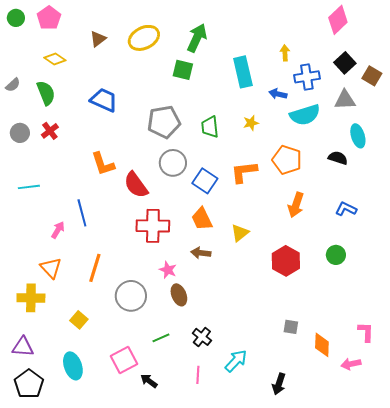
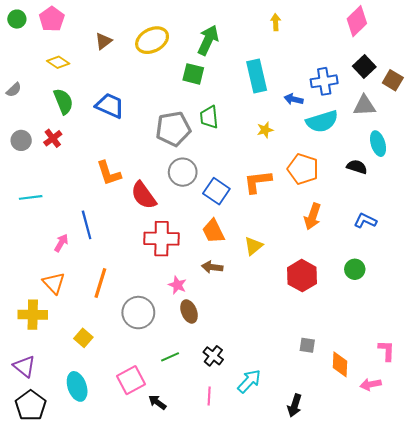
yellow arrow: (285, 53) -> (276, 22), moved
green semicircle: (46, 93) -> (63, 101), moved
green trapezoid: (210, 127) -> (209, 117), moved
purple triangle: (23, 347) -> (24, 366), turned 35

